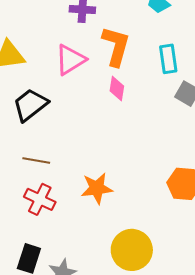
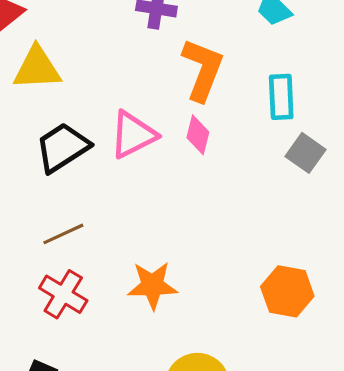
pink triangle: (70, 60) -> (133, 135), moved
brown line: (36, 160) -> (63, 234), turned -40

